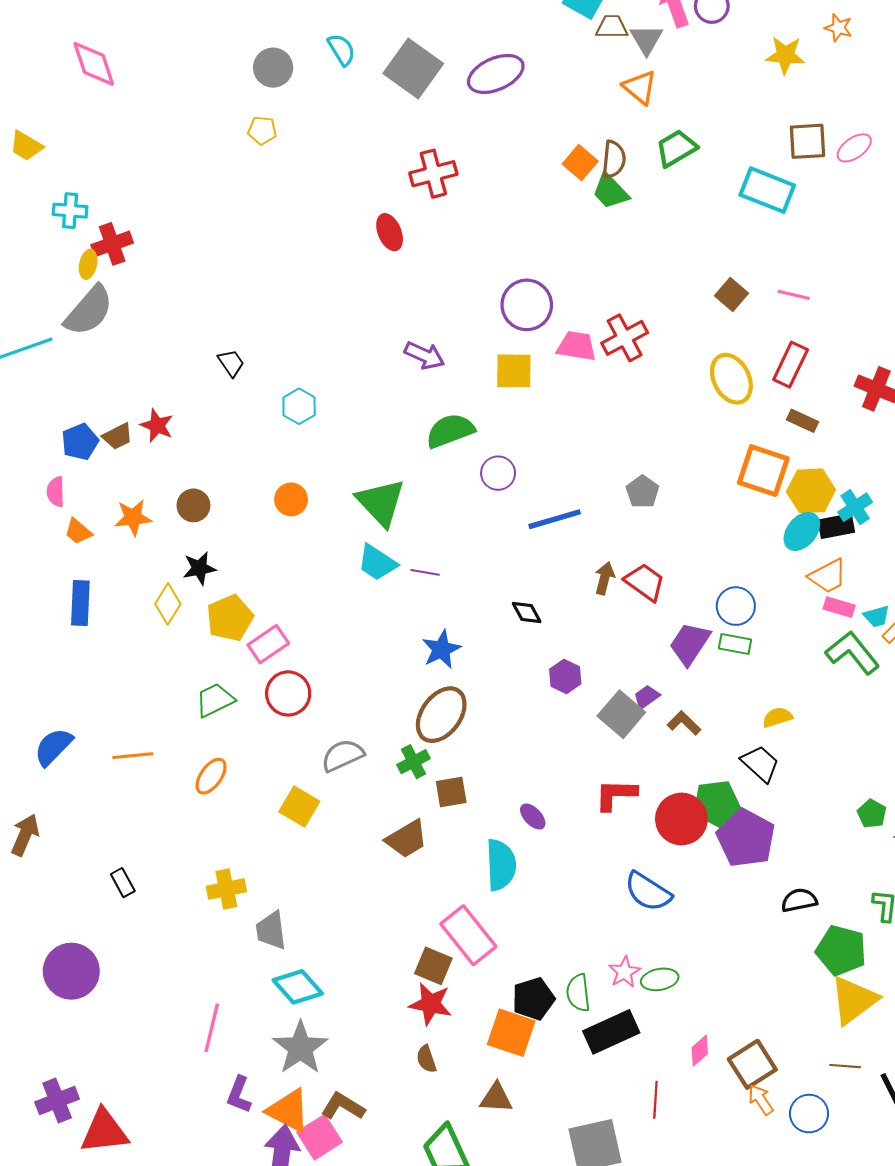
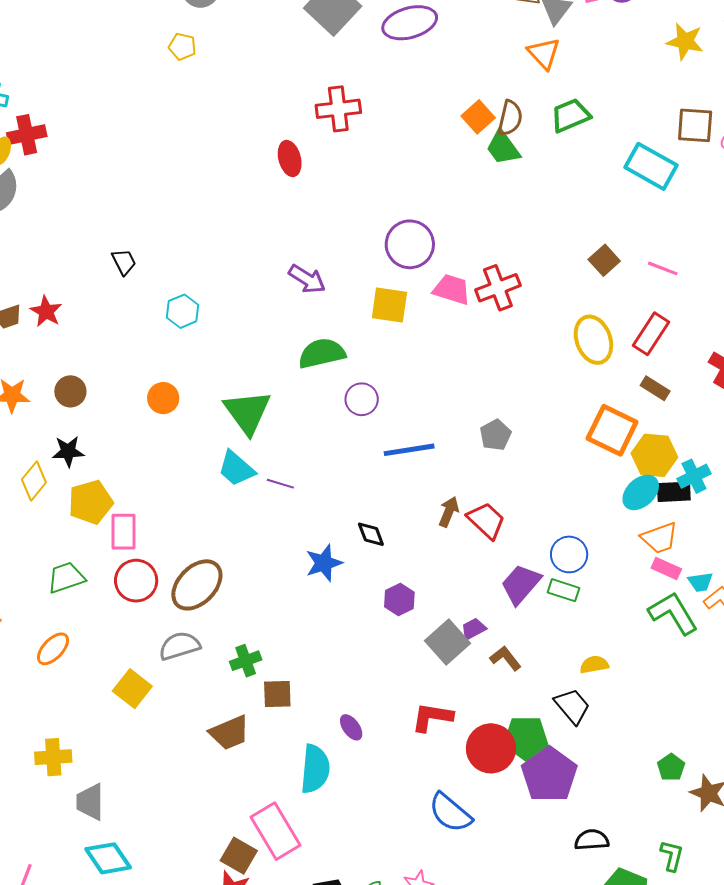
pink rectangle: (268, 644) -> (124, 532), turned -63
blue star: (441, 649) -> (324, 563), moved
brown ellipse: (441, 715) -> (197, 585), moved

